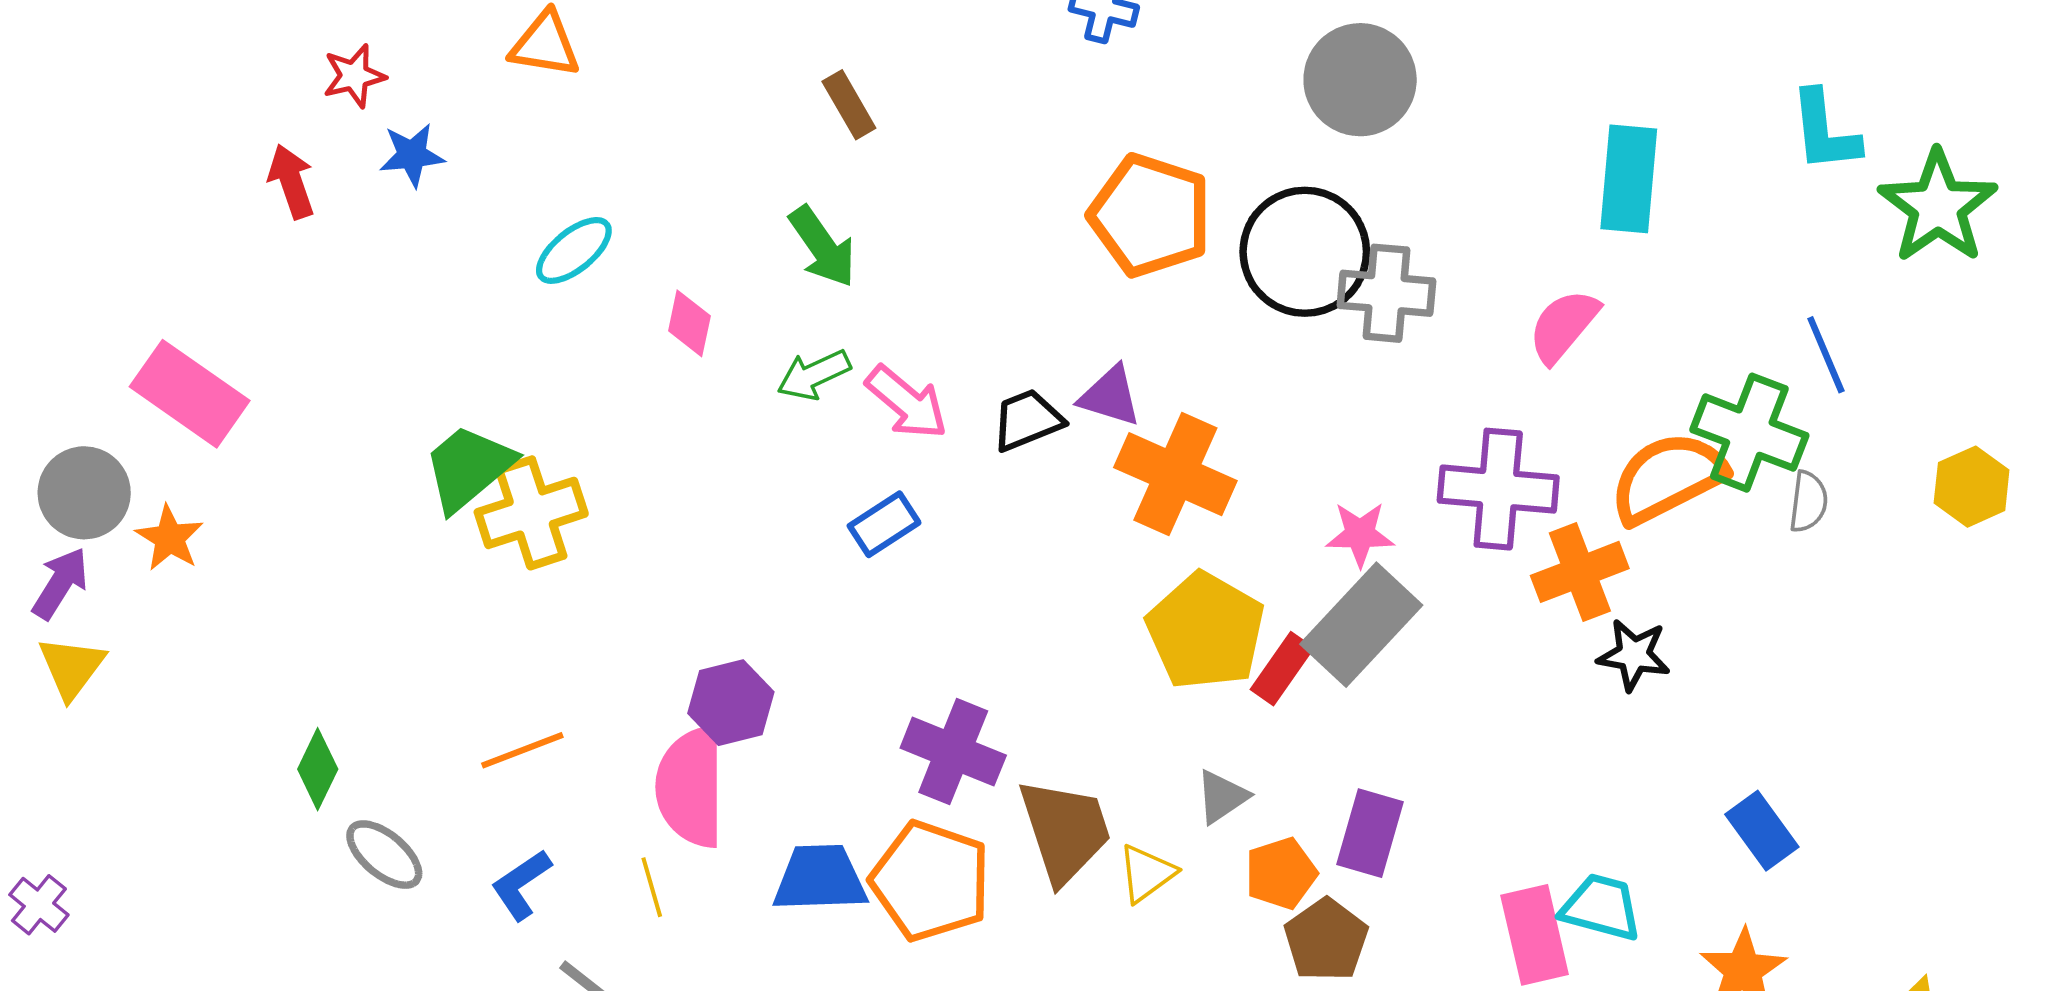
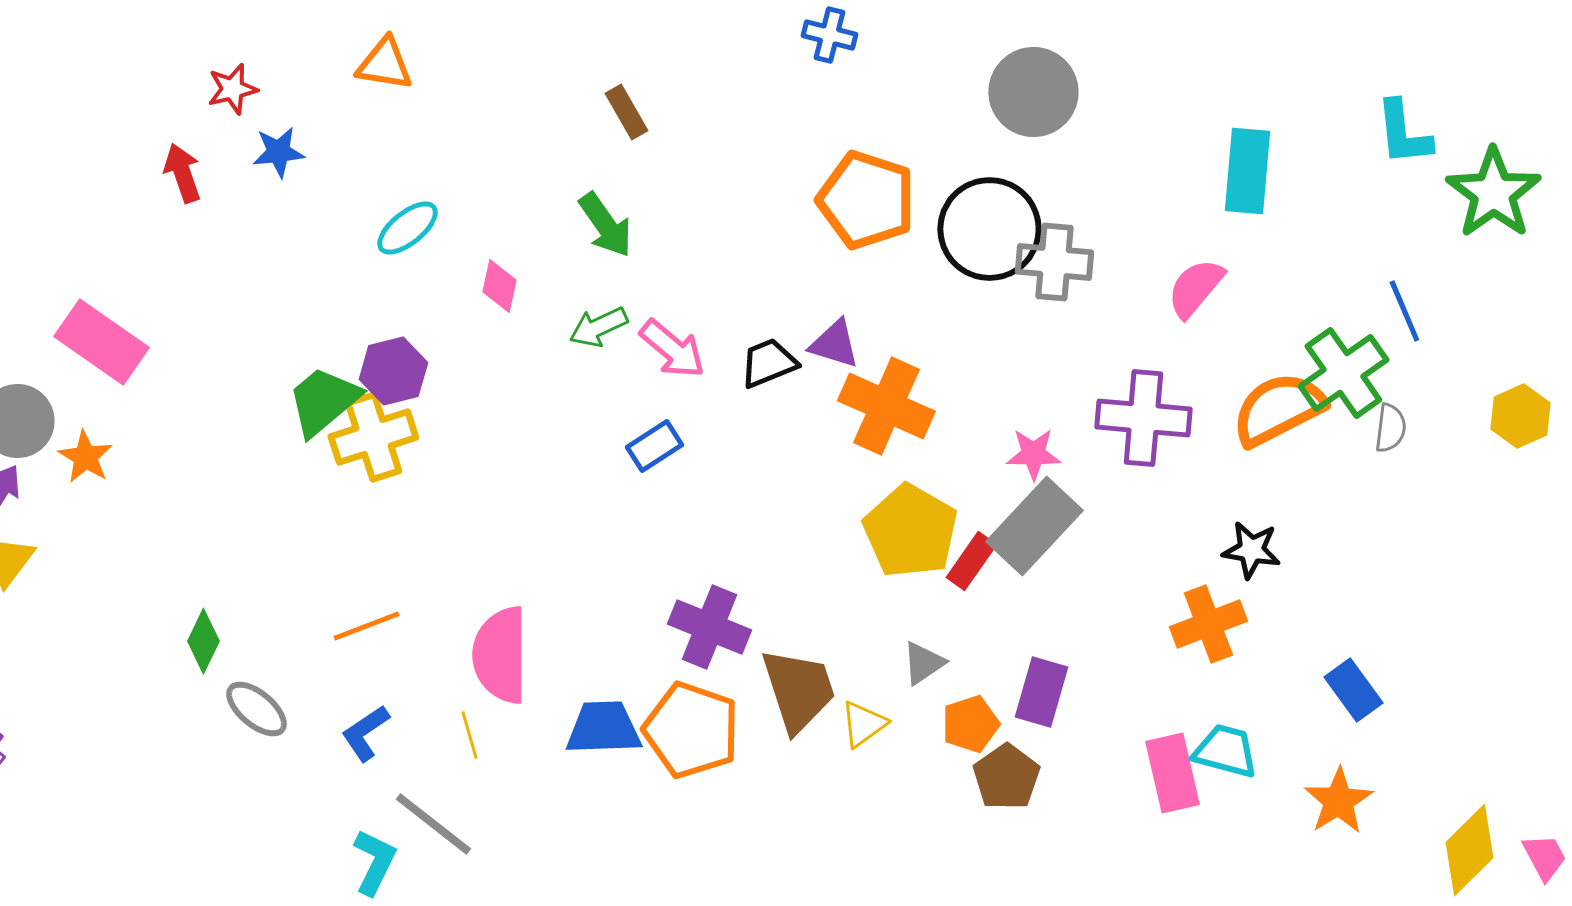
green cross: (1749, 433) -> (1343, 373), turned 34
orange cross: (1580, 572) -> (1208, 624), moved
purple hexagon: (731, 703) -> (393, 371), moved

